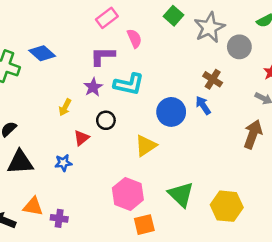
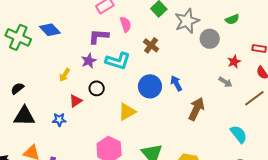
brown cross: (213, 79) -> (151, 45), moved
brown arrow: (253, 134) -> (196, 109), moved

